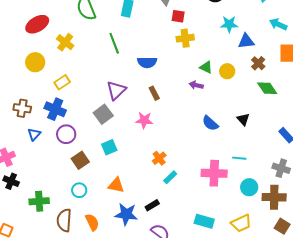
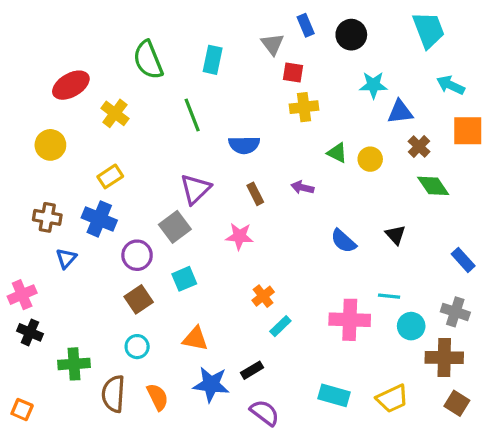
yellow circle: (35, 62) -> (50, 145), moved
purple arrow: (196, 85) -> (302, 187), moved
purple circle: (66, 134) -> (137, 255), moved
cyan circle: (249, 187) -> (411, 326), moved

